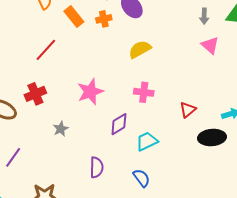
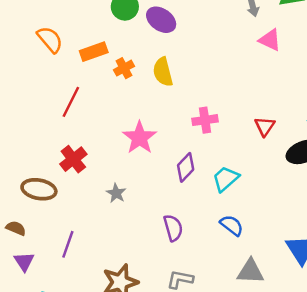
orange rectangle: (74, 17) -> (94, 52), turned -55
orange cross: (104, 19) -> (124, 68), moved
yellow semicircle: (140, 49) -> (163, 72), moved, turned -60

